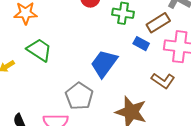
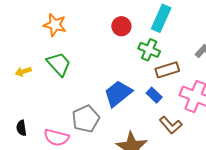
brown rectangle: (158, 23) -> (167, 70), moved
blue rectangle: (141, 44) -> (154, 95), moved

